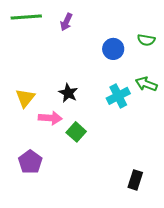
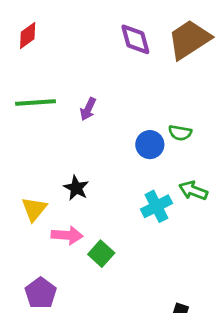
green semicircle: (146, 40) -> (180, 133), moved
black star: (68, 93) -> (76, 188), moved

